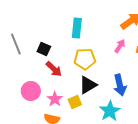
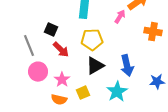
gray line: (16, 44) -> (29, 46), moved
pink arrow: (120, 46) -> (120, 17), moved
yellow square: (75, 102) -> (83, 93), moved

